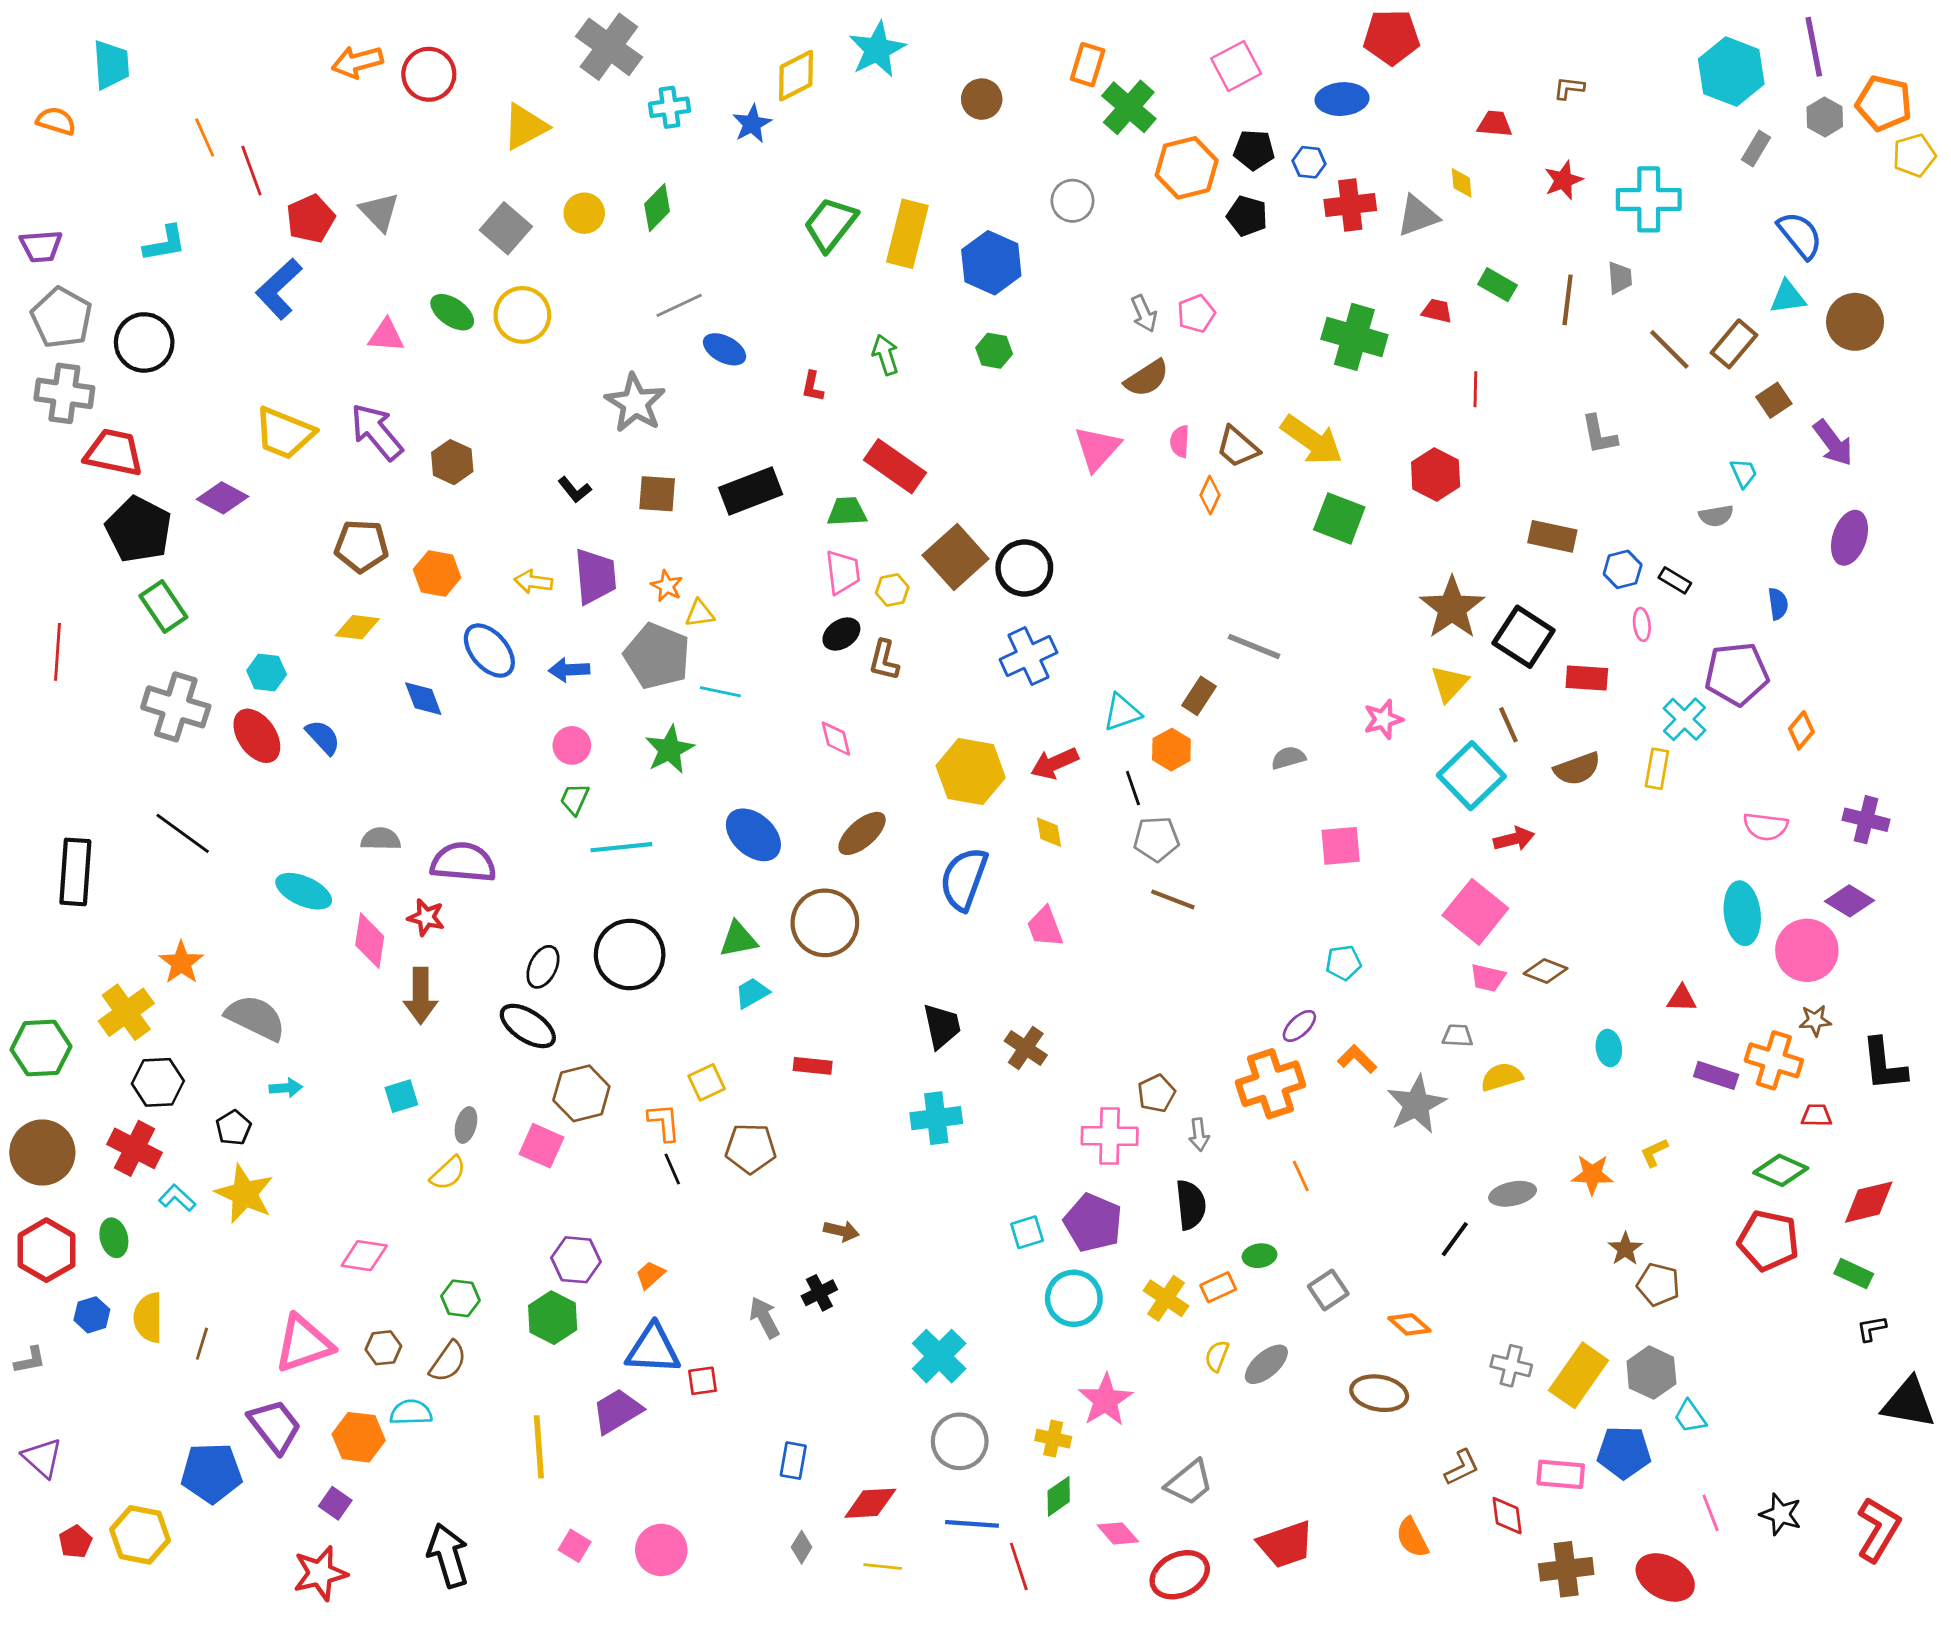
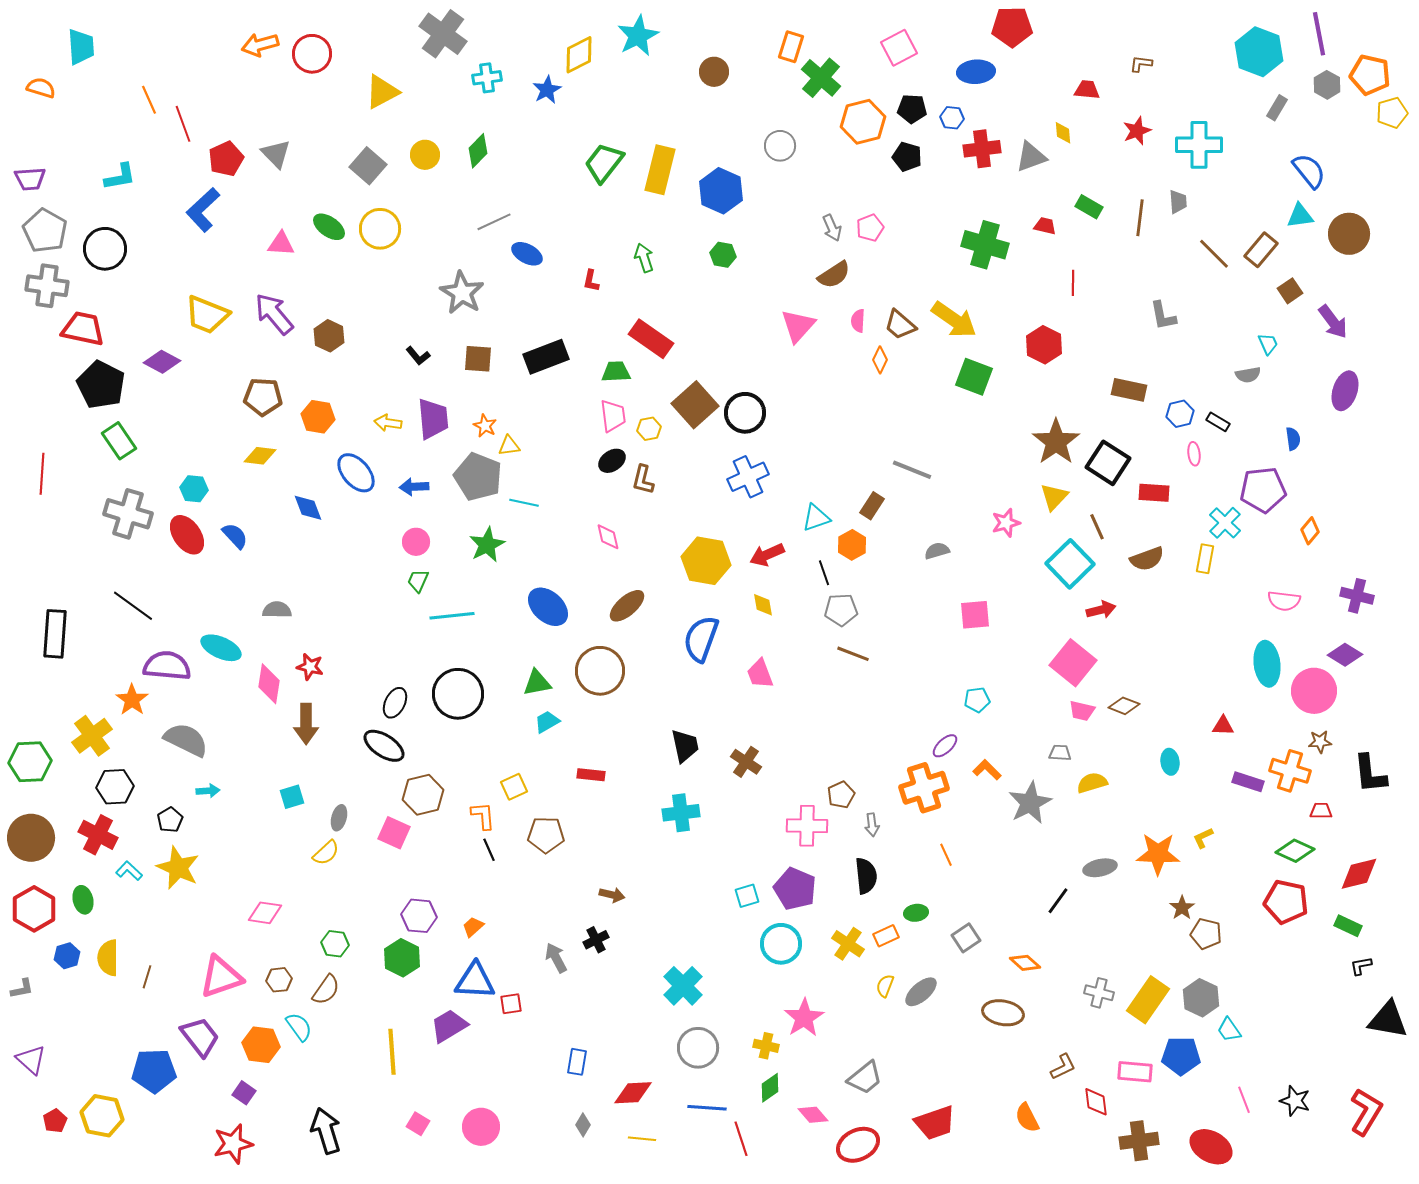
purple semicircle: (463, 862) -> (167, 666), moved
orange star: (1592, 1175) -> (1158, 854), size x1.4
cyan semicircle: (411, 1412) -> (299, 1027), turned 56

